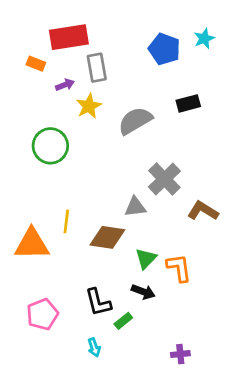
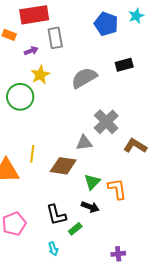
yellow star: (89, 106) -> (40, 75), moved

